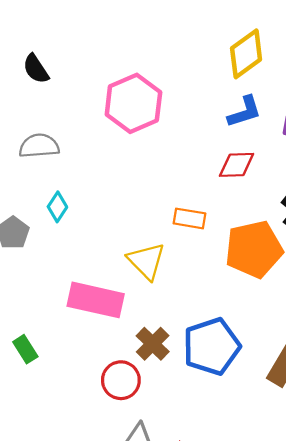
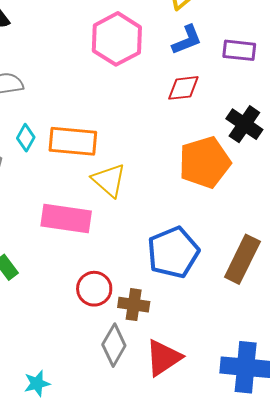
pink hexagon: (133, 103) -> (117, 39), moved
orange rectangle: (190, 218) -> (73, 141), moved, size x1.6
brown cross: (153, 344) -> (134, 305), moved, turned -32

